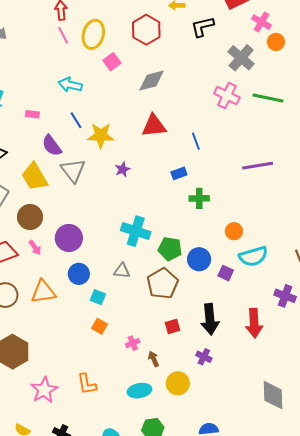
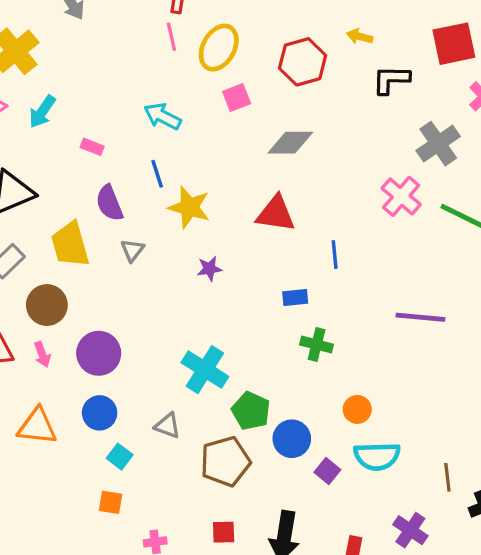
gray triangle: (73, 170) -> (132, 250), size x0.6
orange square: (100, 326) -> (111, 502), turned -35

